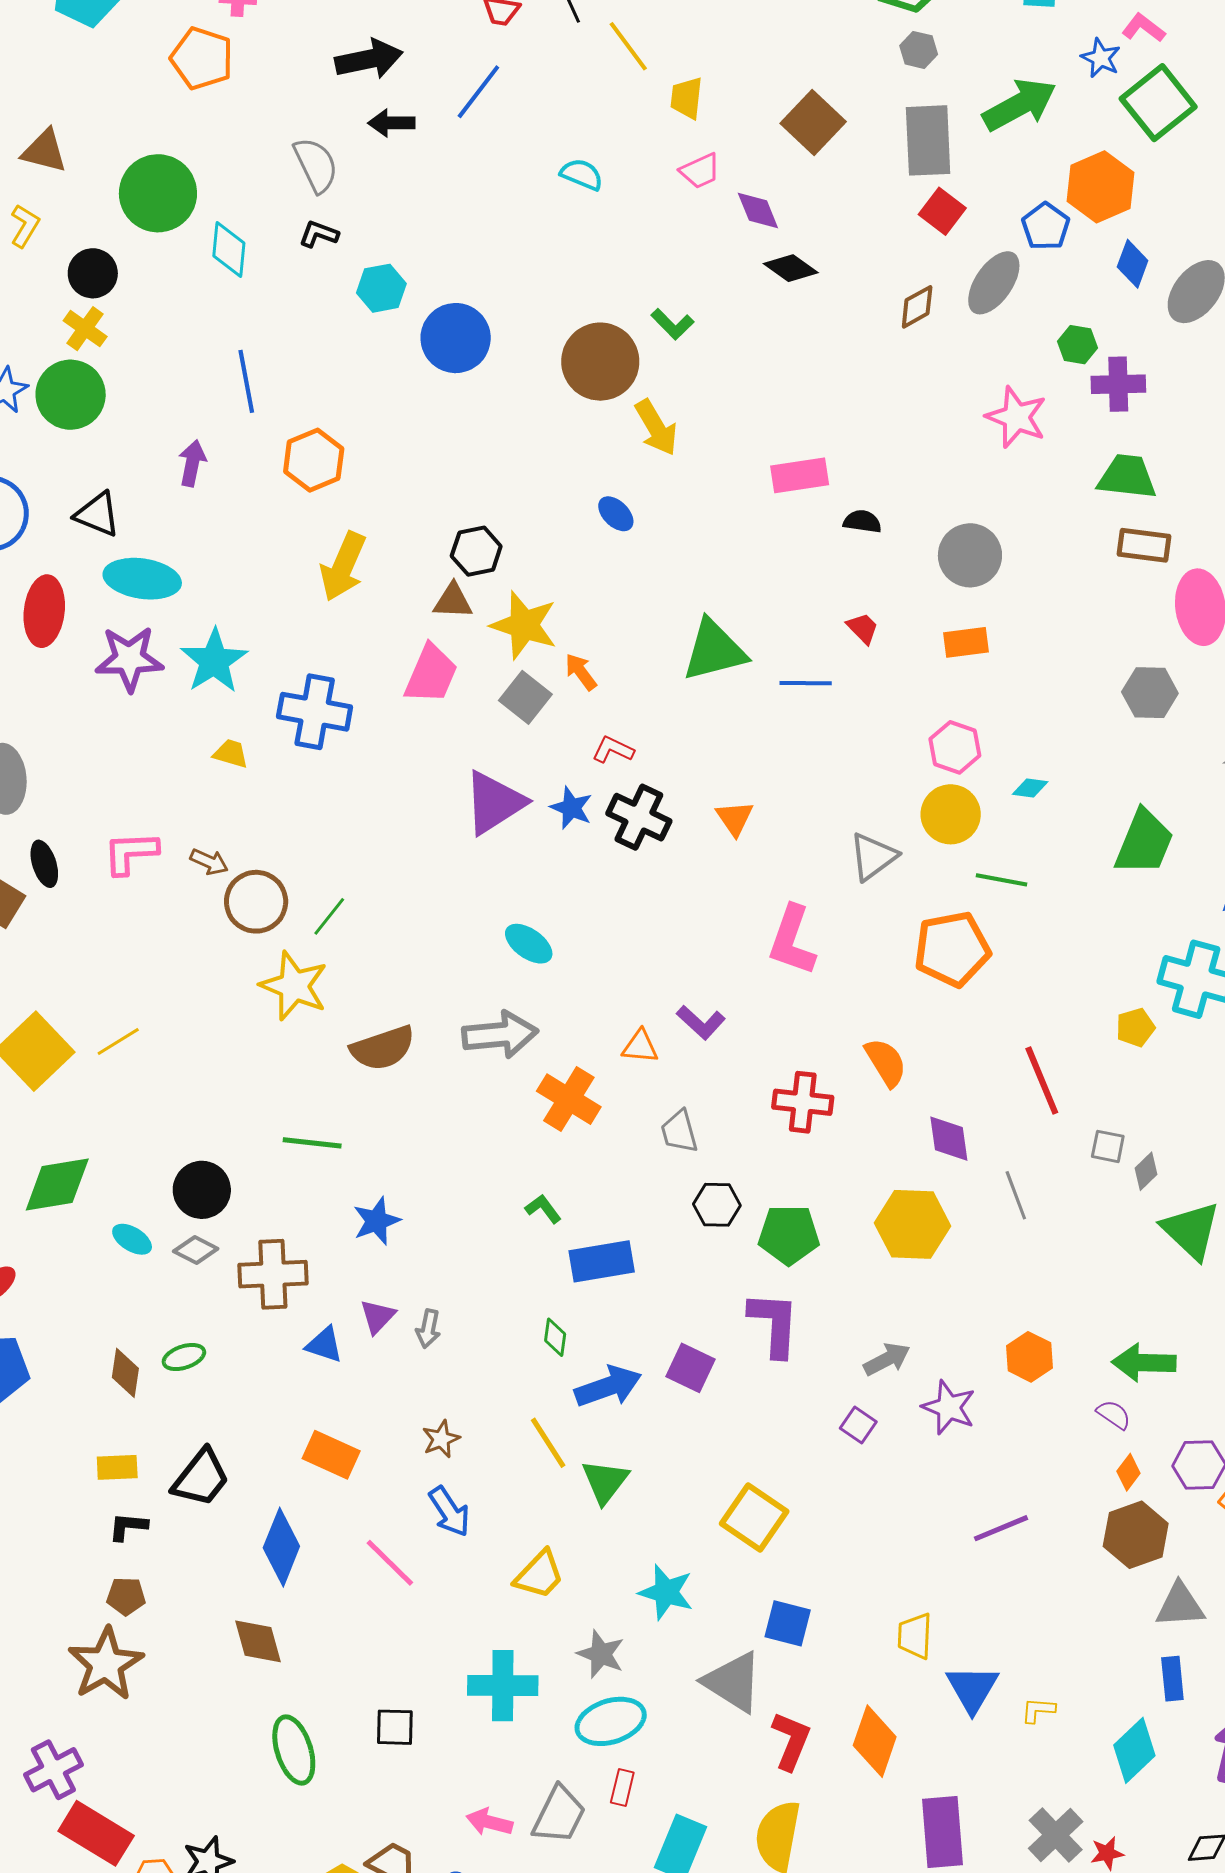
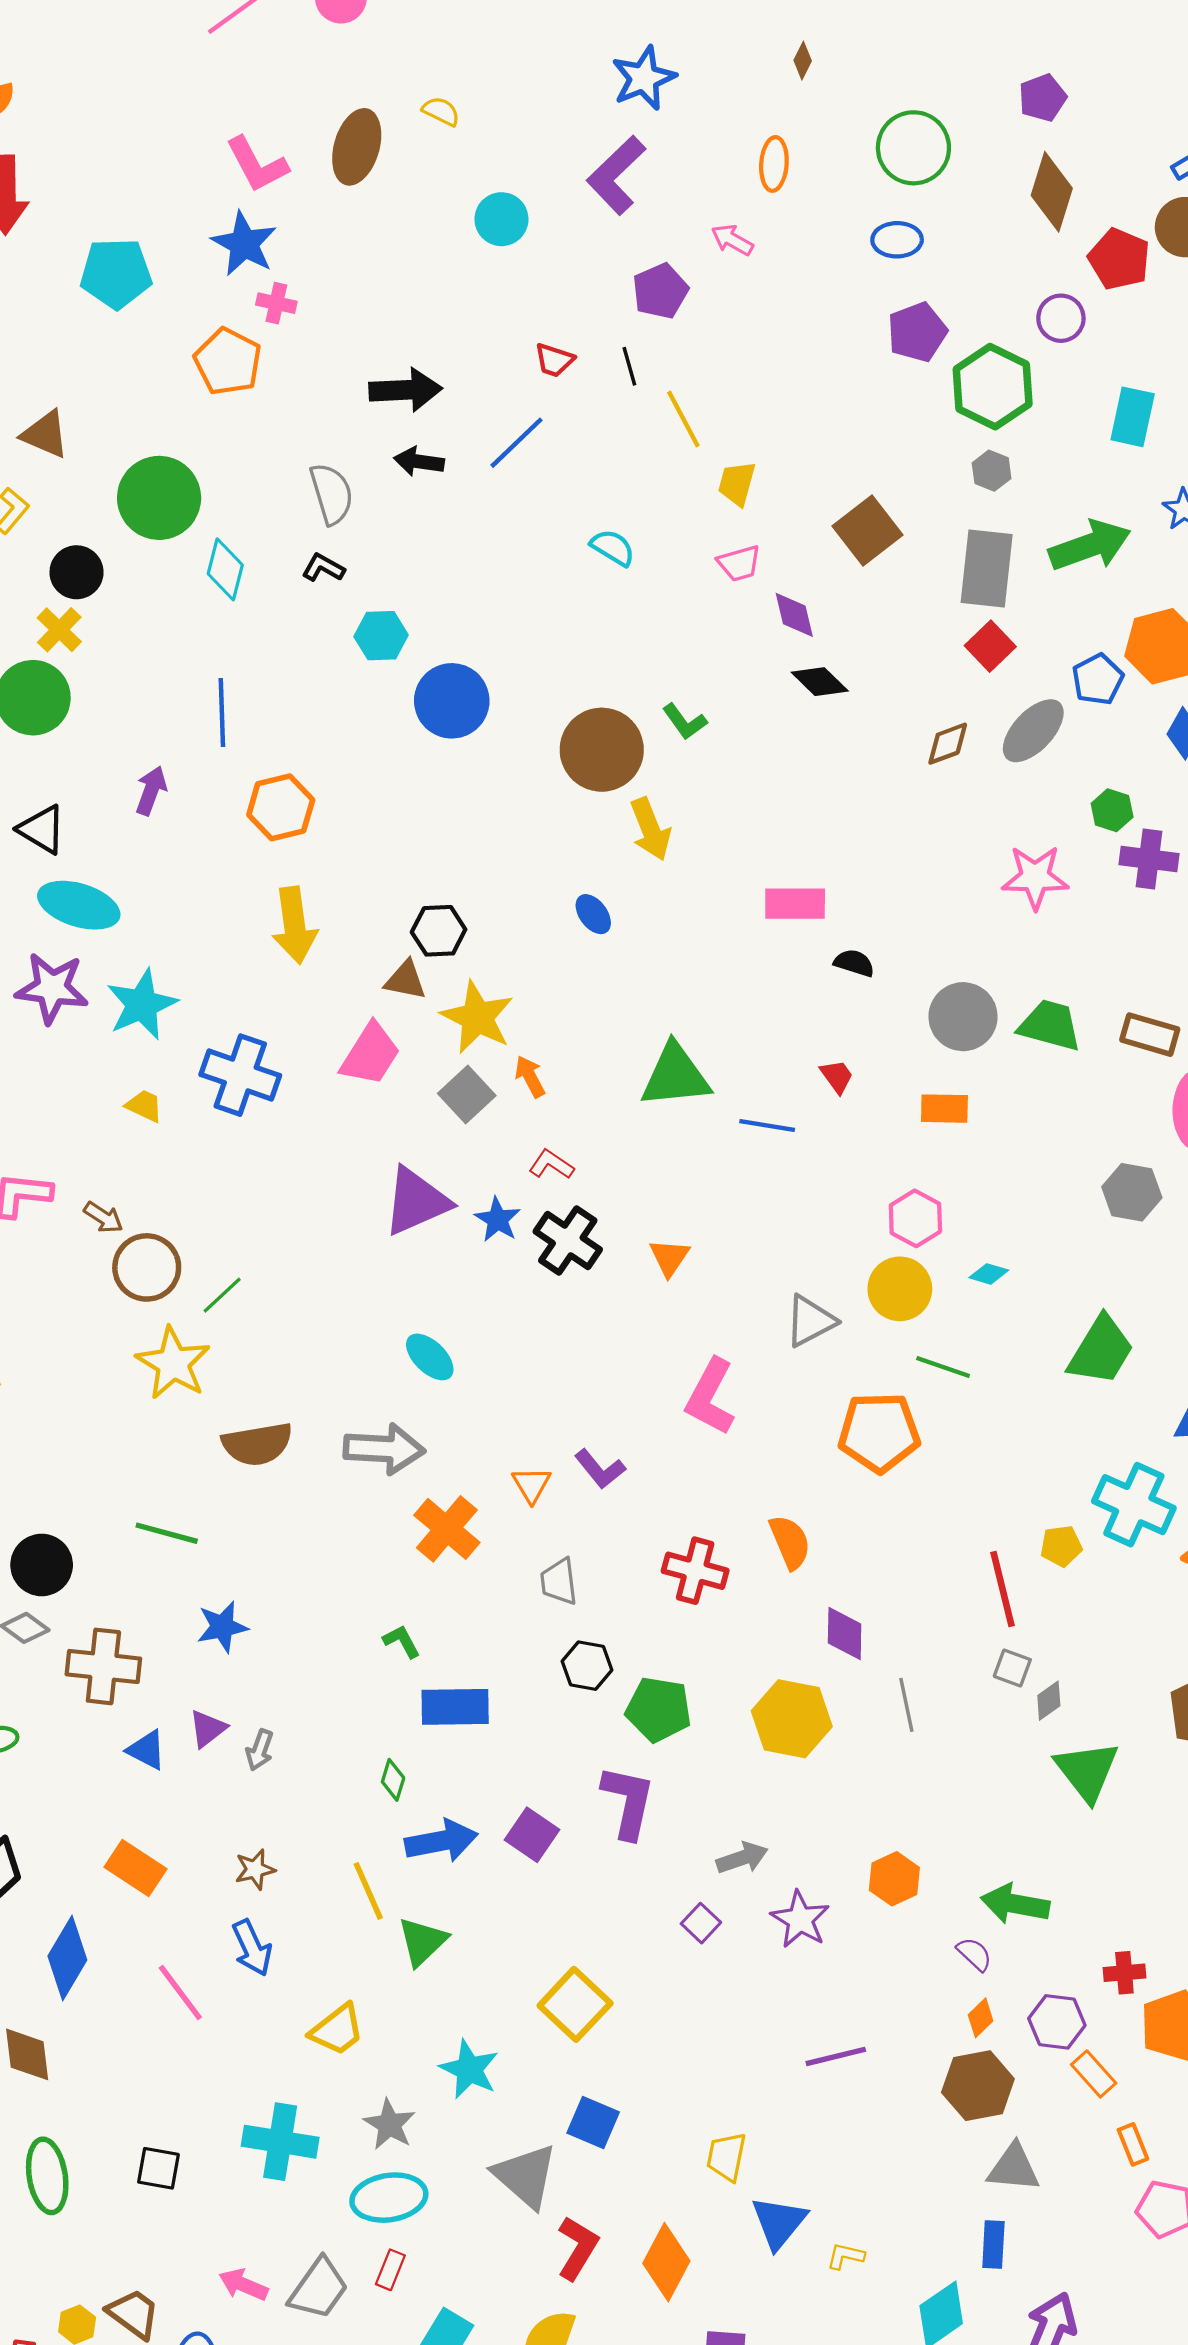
pink star: (1016, 417) -> (1035, 877), turned -30
green trapezoid: (1127, 477) -> (1050, 1025), moved
yellow arrow: (343, 566) -> (294, 925), turned -40
orange triangle: (640, 1047) -> (531, 1485), turned 45
red line: (1042, 1081) -> (1002, 1589), moved

